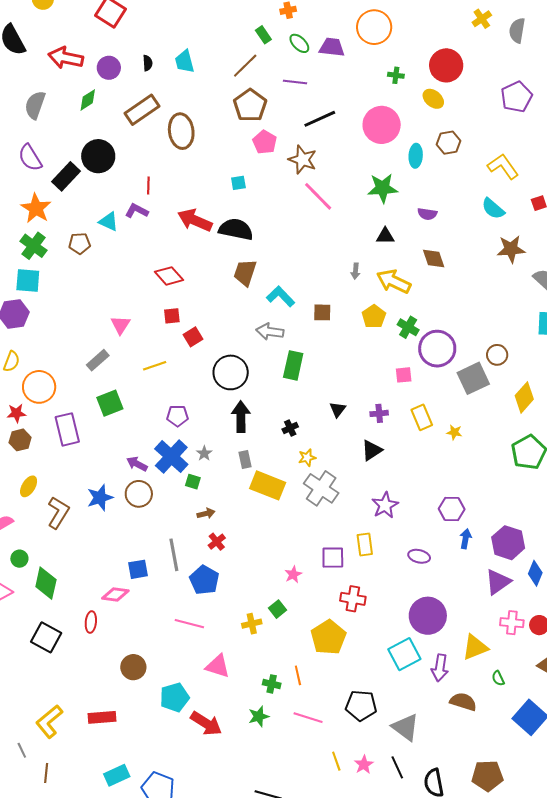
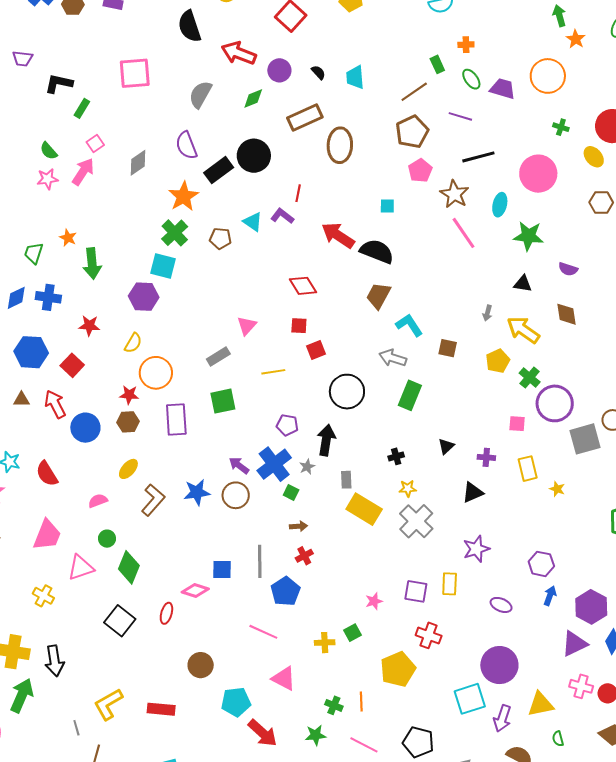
black semicircle: (148, 63) -> (318, 72), turned -49
cyan ellipse: (416, 156) -> (500, 205), moved
black arrow: (241, 417) -> (326, 440), moved

